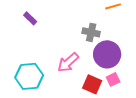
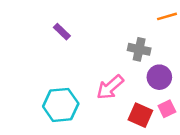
purple circle: (107, 54) -> (159, 77), size x0.7

